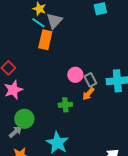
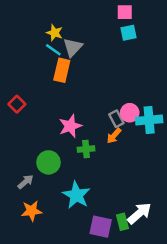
pink circle: (75, 75) -> (130, 113), moved
pink star: (13, 90) -> (70, 126), moved
green circle: (24, 119) -> (48, 162), moved

